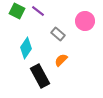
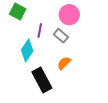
purple line: (38, 11) -> (40, 30), moved, turned 64
pink circle: (85, 21) -> (69, 15), moved

